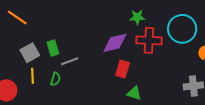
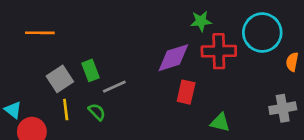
orange line: (17, 18) -> (40, 33), turned -30
green semicircle: (55, 79) -> (97, 112), turned -56
green triangle: (134, 93) -> (220, 123), moved

